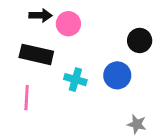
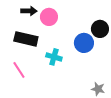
blue circle: (117, 75) -> (84, 43), moved
pink line: (27, 98) -> (19, 70), turned -36

